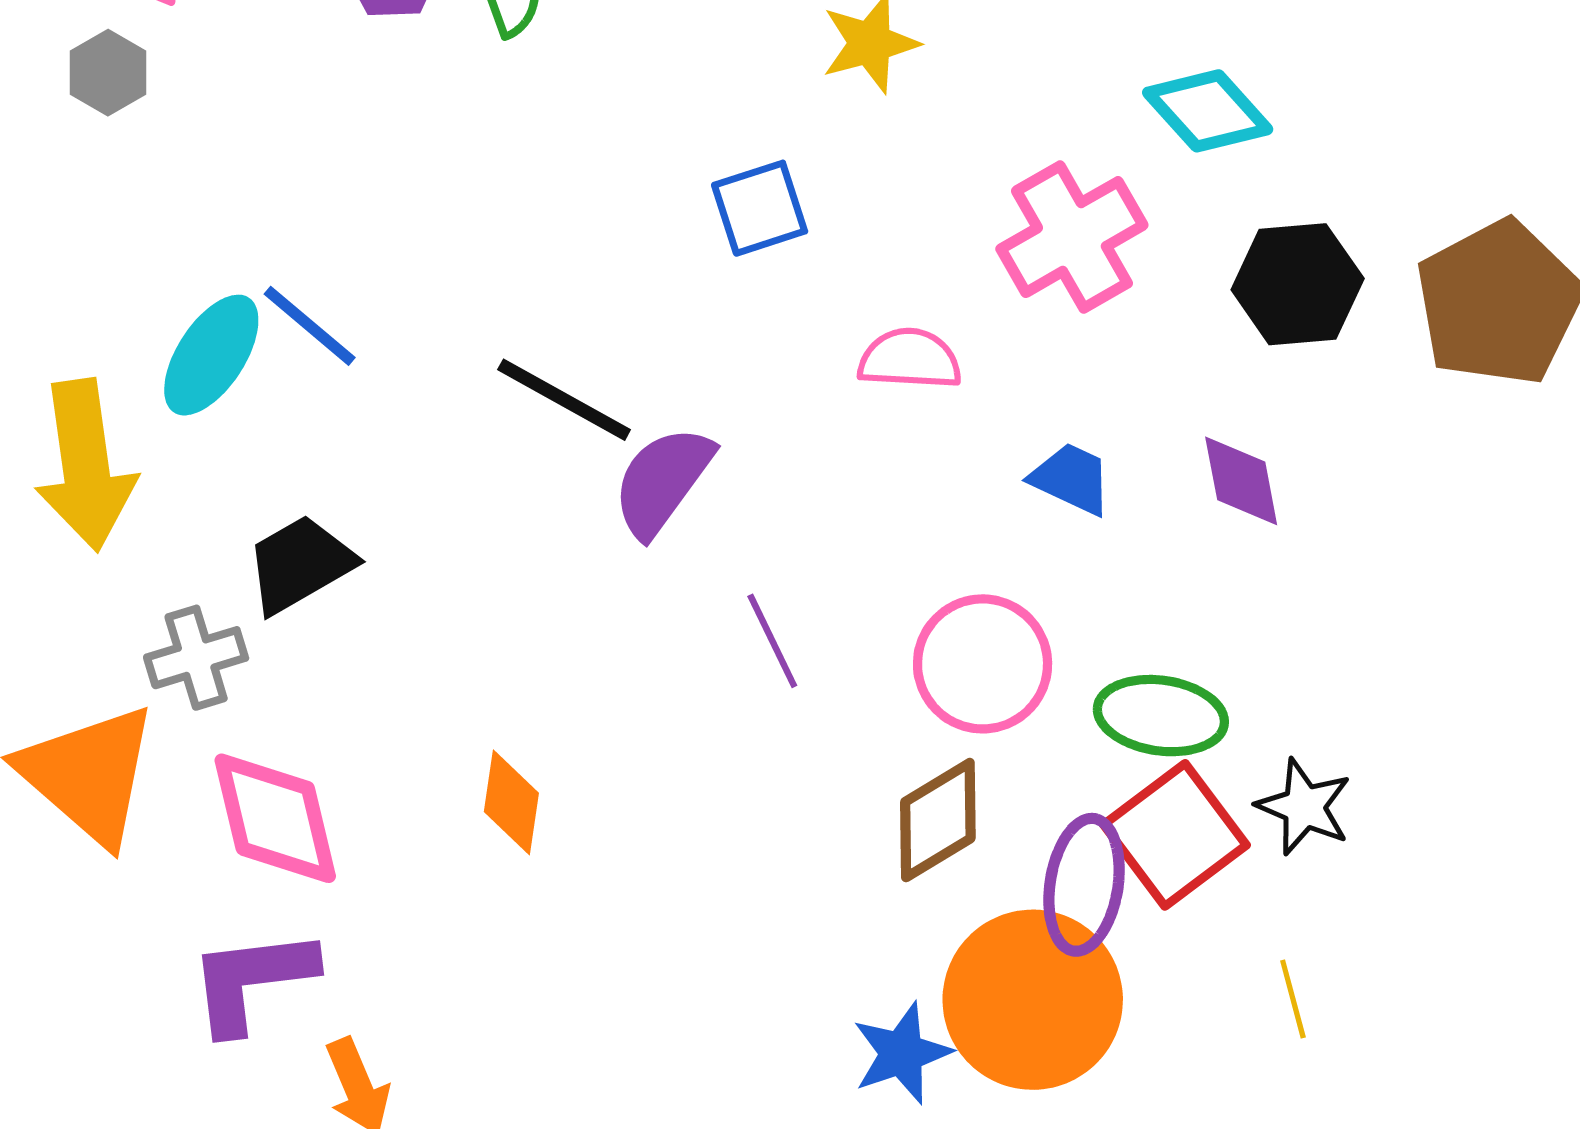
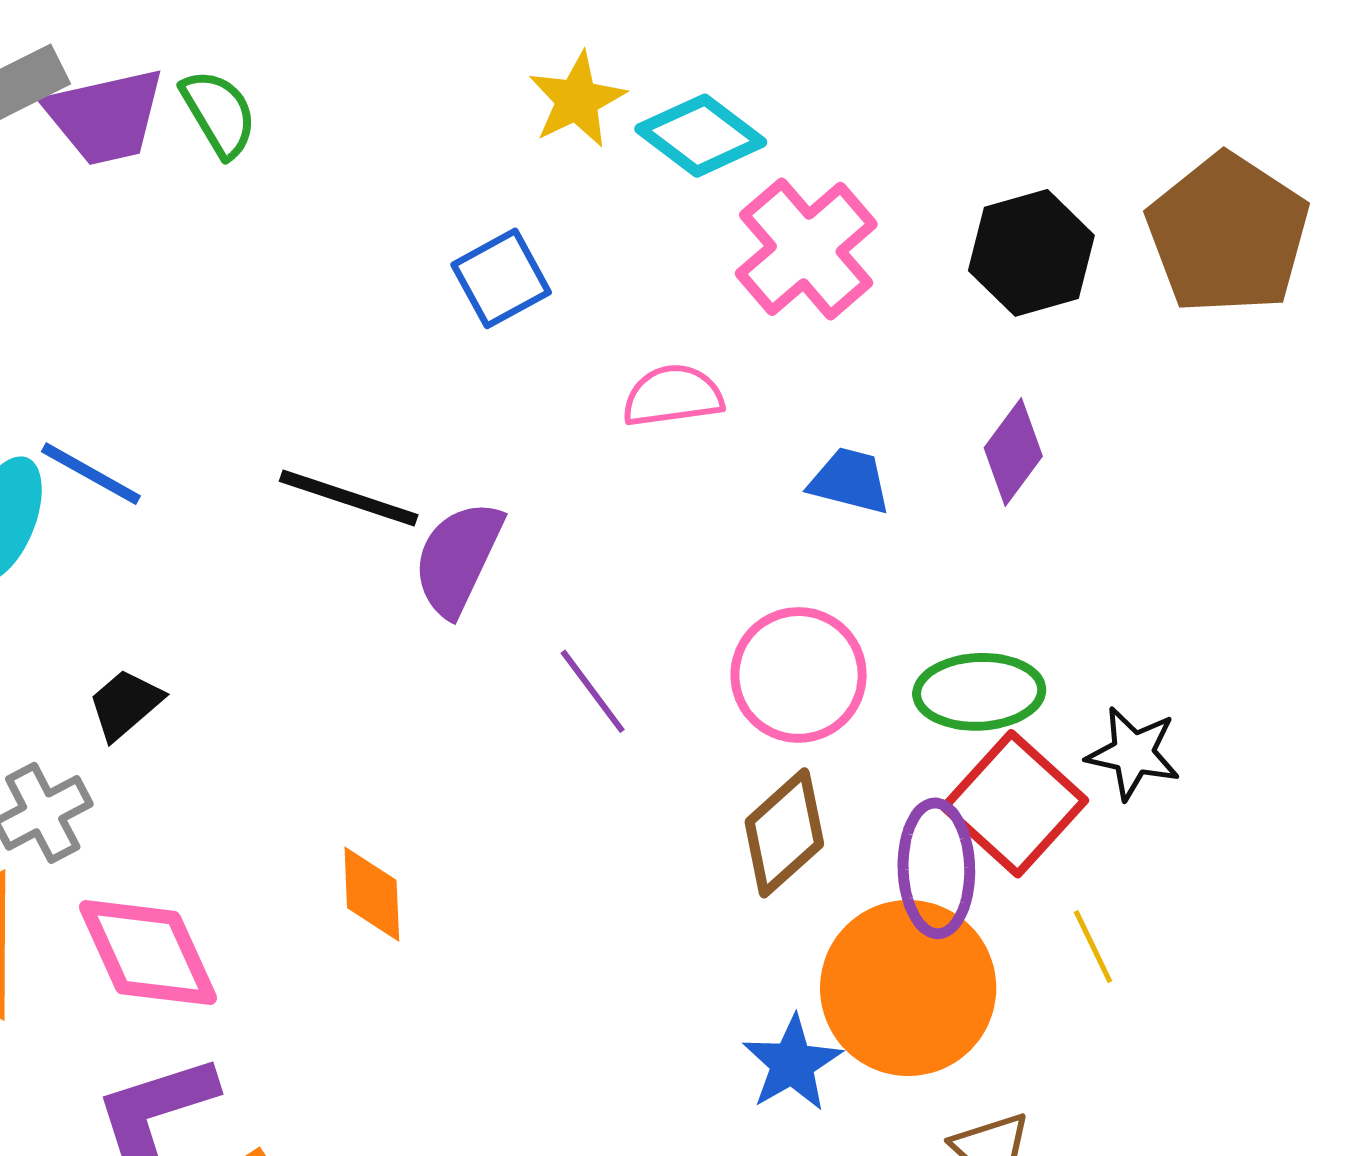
cyan diamond: (1208, 111) -> (701, 136), moved
purple diamond: (1241, 481) -> (1013, 452), turned 58
black trapezoid: (300, 564) -> (125, 704), size x0.7
yellow line: (1293, 999) -> (1093, 947), moved

